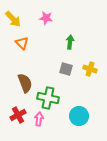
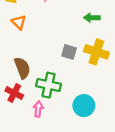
green arrow: (70, 42) -> (92, 18), moved, turned -96
yellow cross: (90, 69) -> (96, 52), size x1.5
red cross: (18, 115) -> (14, 93), moved, turned -35

